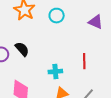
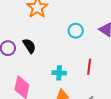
cyan circle: (57, 16) -> (76, 31), moved

